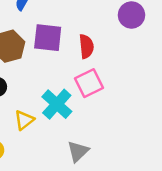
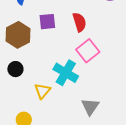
purple square: (48, 38) -> (47, 22), size x0.7

